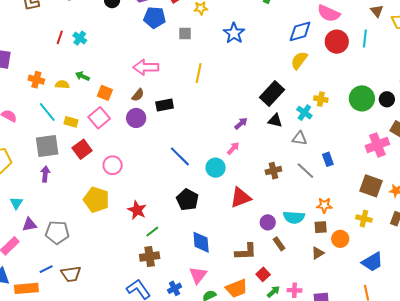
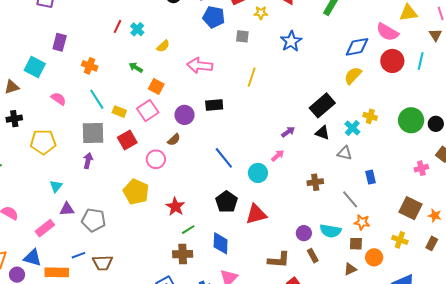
yellow semicircle: (62, 85) -> (163, 46), moved, turned 128
brown semicircle: (138, 95) -> (174, 140), moved
pink cross: (377, 145) -> (421, 168), size x0.6
gray line: (305, 171) -> (350, 199), moved
red triangle: (241, 197) -> (256, 214), moved
blue diamond: (201, 242) -> (221, 243), moved

